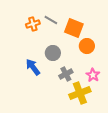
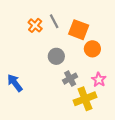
gray line: (51, 20) -> (54, 21), turned 32
orange cross: (33, 24) -> (35, 25), turned -32
blue arrow: (33, 67) -> (15, 83), moved

